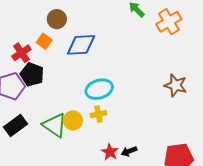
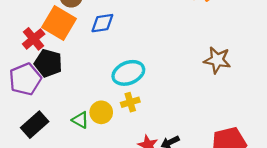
orange square: (44, 41) -> (59, 23), size x1.8
blue diamond: (81, 45) -> (102, 23), size x0.7
green triangle: (55, 125) -> (80, 120), size x0.6

